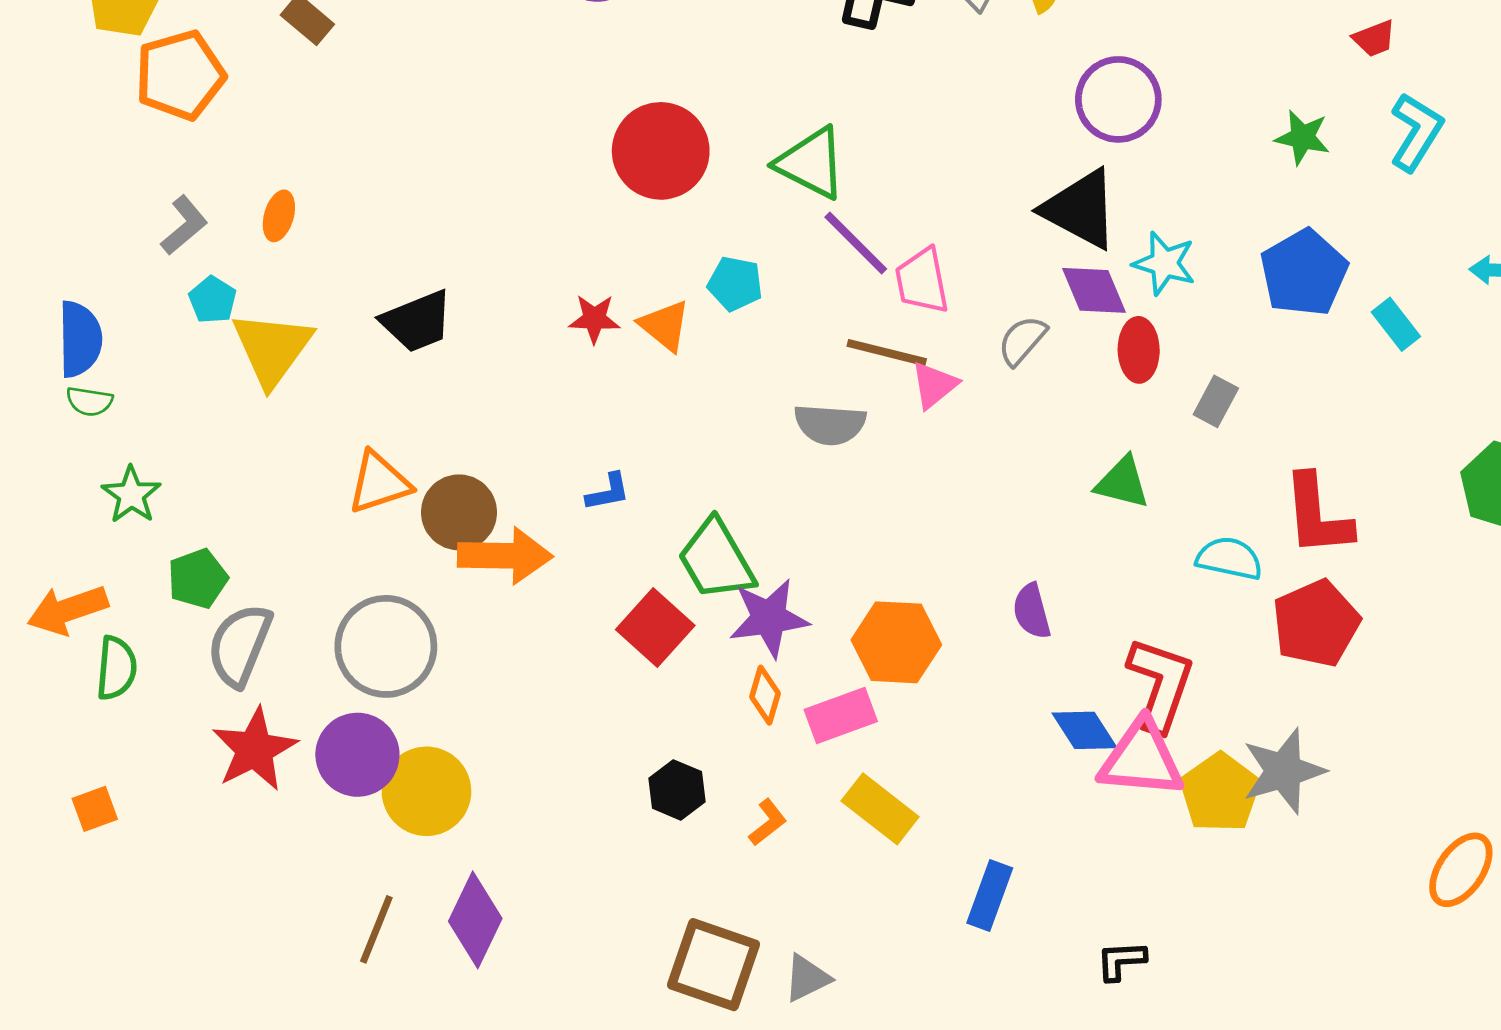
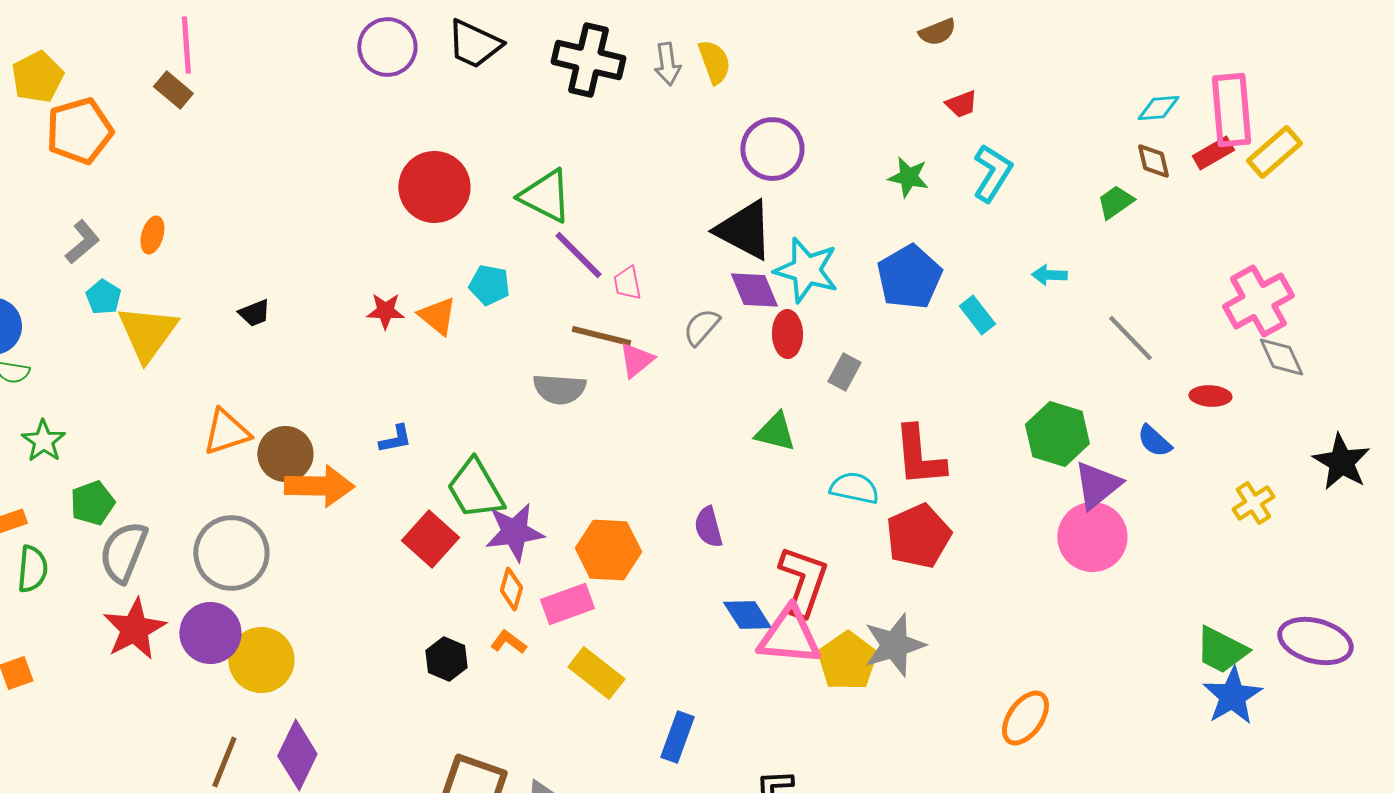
cyan star: (1164, 263) -> (806, 270), size x1.4
pink trapezoid: (922, 281) -> (627, 283), size x0.7
black trapezoid: (417, 321) -> (254, 313), size x0.6
orange L-shape: (768, 822) -> (508, 642), moved, turned -105

